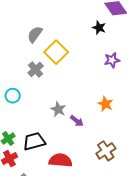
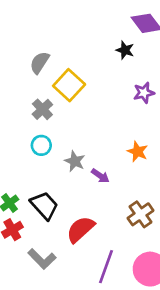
cyan circle: (13, 96) -> (41, 145), moved
black trapezoid: (34, 141) -> (44, 205), turned 65
red semicircle: (60, 160) -> (80, 229), turned -45

